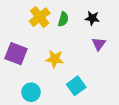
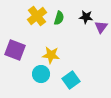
purple triangle: (99, 44) -> (101, 27), moved
cyan circle: (31, 92) -> (41, 74), moved

